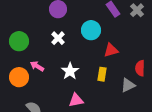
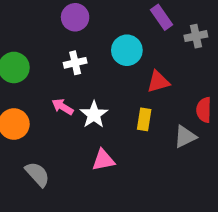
gray cross: (137, 10) -> (196, 36), moved, turned 32
white cross: (58, 38) -> (75, 63), turned 32
pink arrow: (37, 66) -> (63, 107), moved

